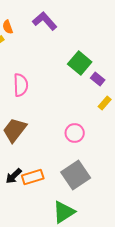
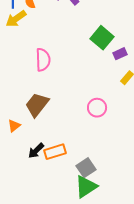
purple rectangle: (98, 79) -> (120, 54), turned -64
gray square: (76, 175) -> (86, 168), moved, size x0.7

